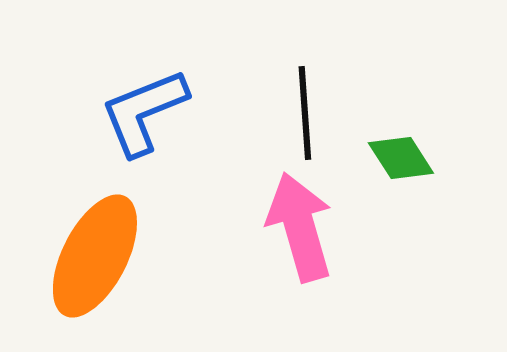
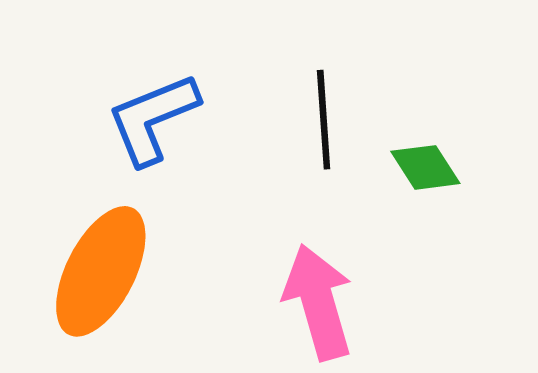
pink arrow: (300, 227) -> (318, 302), moved

